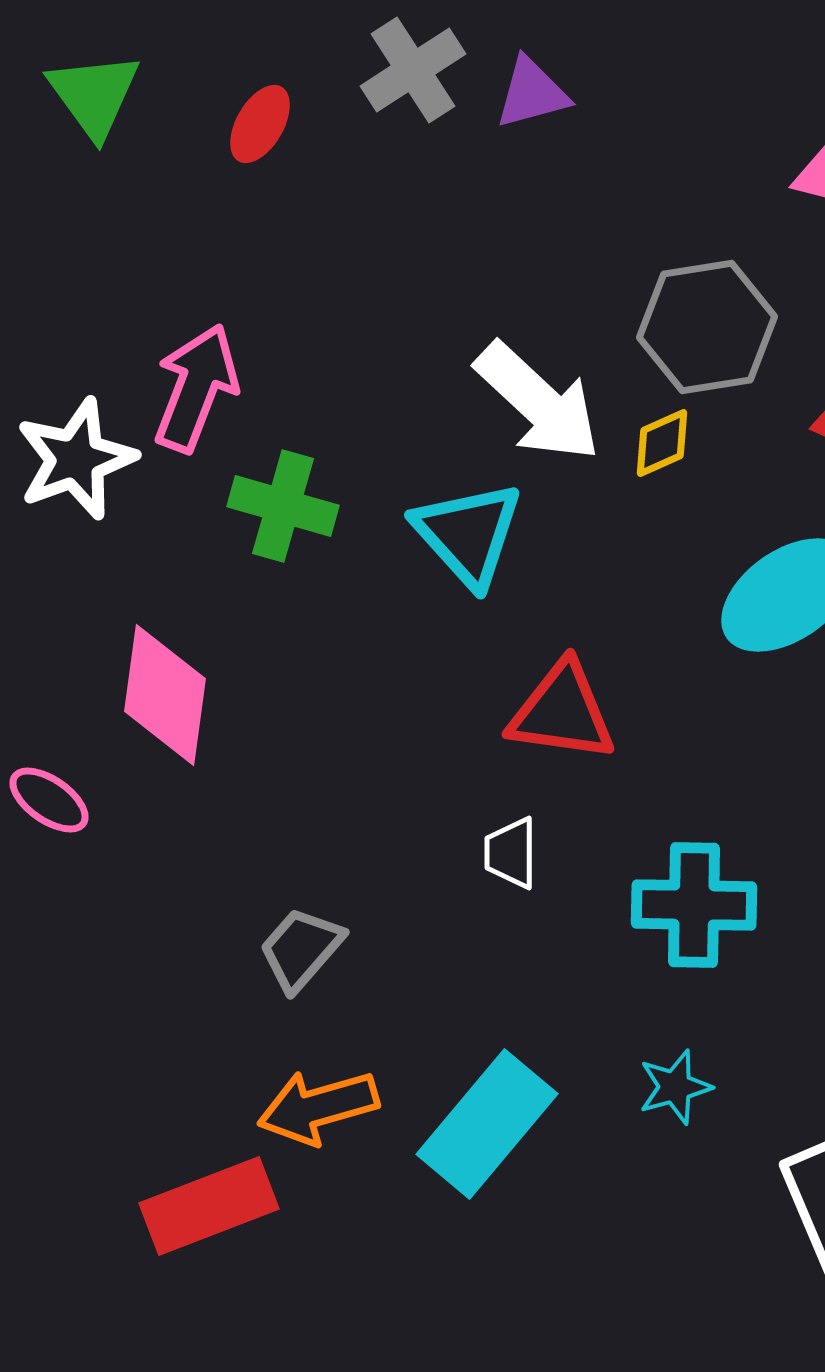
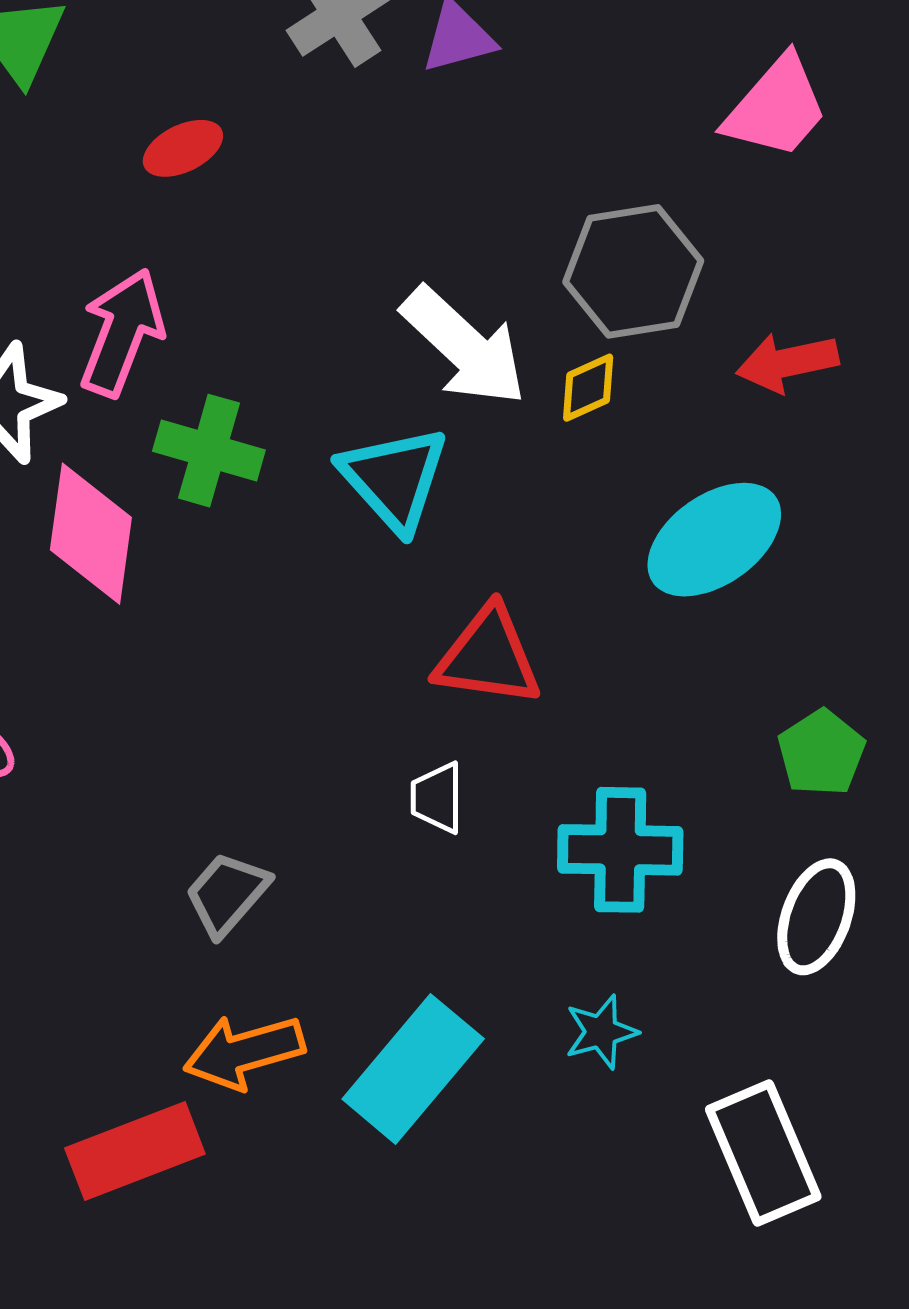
red ellipse: (260, 124) -> (183, 148), moved, turned 34
pink diamond: (165, 695) -> (91, 534), moved

